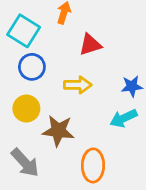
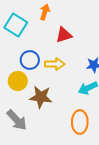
blue circle: (32, 67) -> (30, 60), moved
orange ellipse: (93, 165) -> (80, 122), moved

